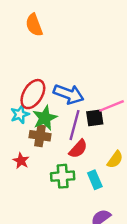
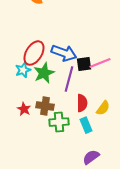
black square: (95, 118) -> (84, 64), moved
brown cross: (40, 136) -> (45, 106), moved
red semicircle: (78, 149) -> (82, 103), moved, turned -42

